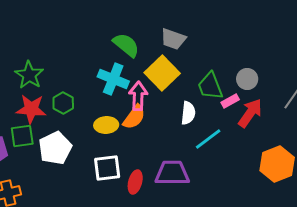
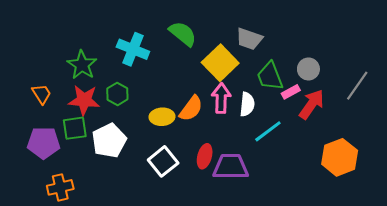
gray trapezoid: (173, 39) -> (249, 39), moved
cyan cross: (113, 79) -> (133, 49), moved
pink arrow: (138, 96) -> (221, 98), moved
white square: (107, 168) -> (163, 161), turned -32
red ellipse: (135, 182) -> (205, 156), moved

